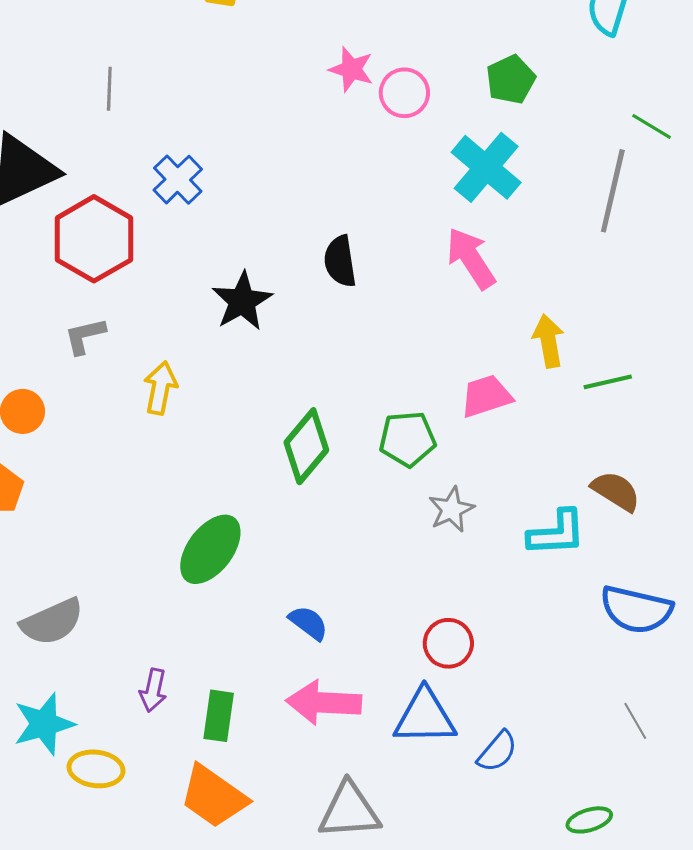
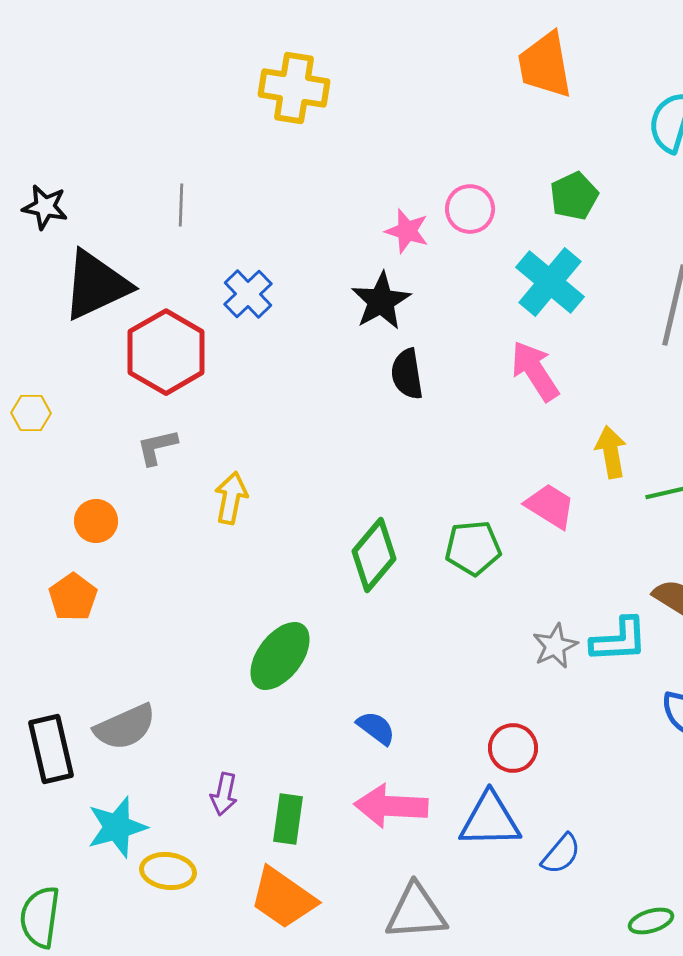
pink star: (351, 69) -> (407, 231), moved
black star: (242, 301) -> (381, 301), moved
pink trapezoid: (486, 396) -> (550, 506), turned 50
gray star: (451, 509) -> (555, 646), moved

